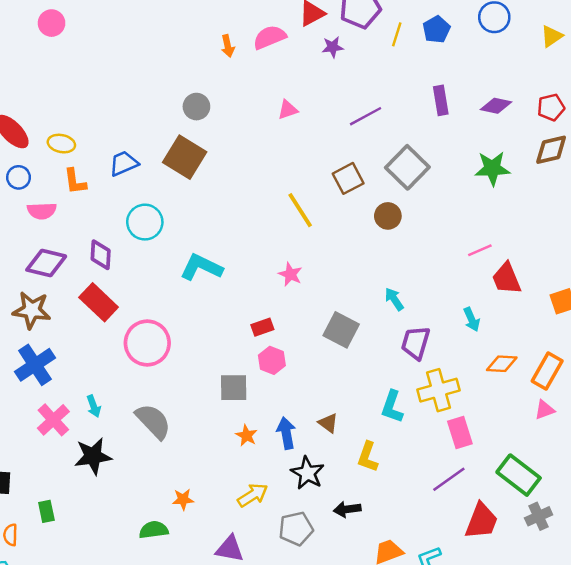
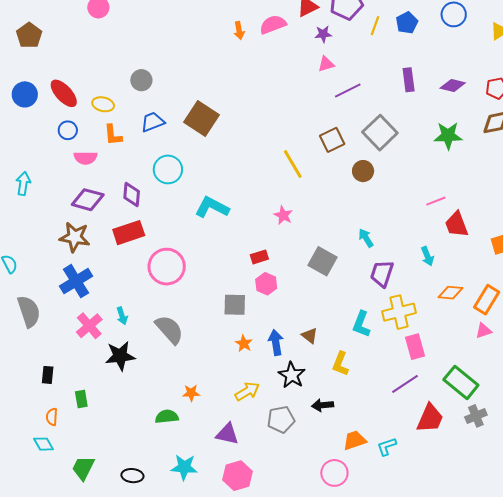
gray circle: (196, 107) -> (141, 80), moved
pink triangle: (288, 110) -> (326, 64), moved
red rectangle: (99, 302) -> (129, 233), turned -64

